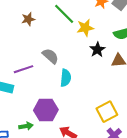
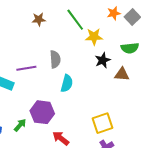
gray semicircle: (50, 56) -> (55, 59), turned 36
green arrow: (26, 126) -> (20, 125), turned -48

